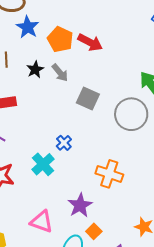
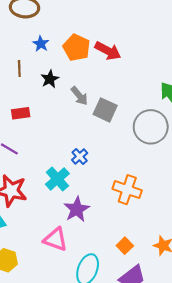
blue star: (28, 27) -> (41, 44), moved, size x0.7
gray arrow: (60, 73) -> (79, 96), moved
purple star: (80, 205) -> (77, 209), moved
orange square: (94, 231) -> (125, 246), moved

